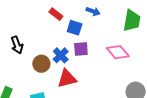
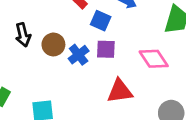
brown circle: (41, 64) -> (53, 44), moved
red triangle: (67, 79) -> (120, 91), moved

